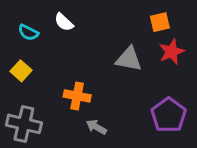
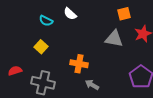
orange square: (160, 22) -> (124, 14), moved

